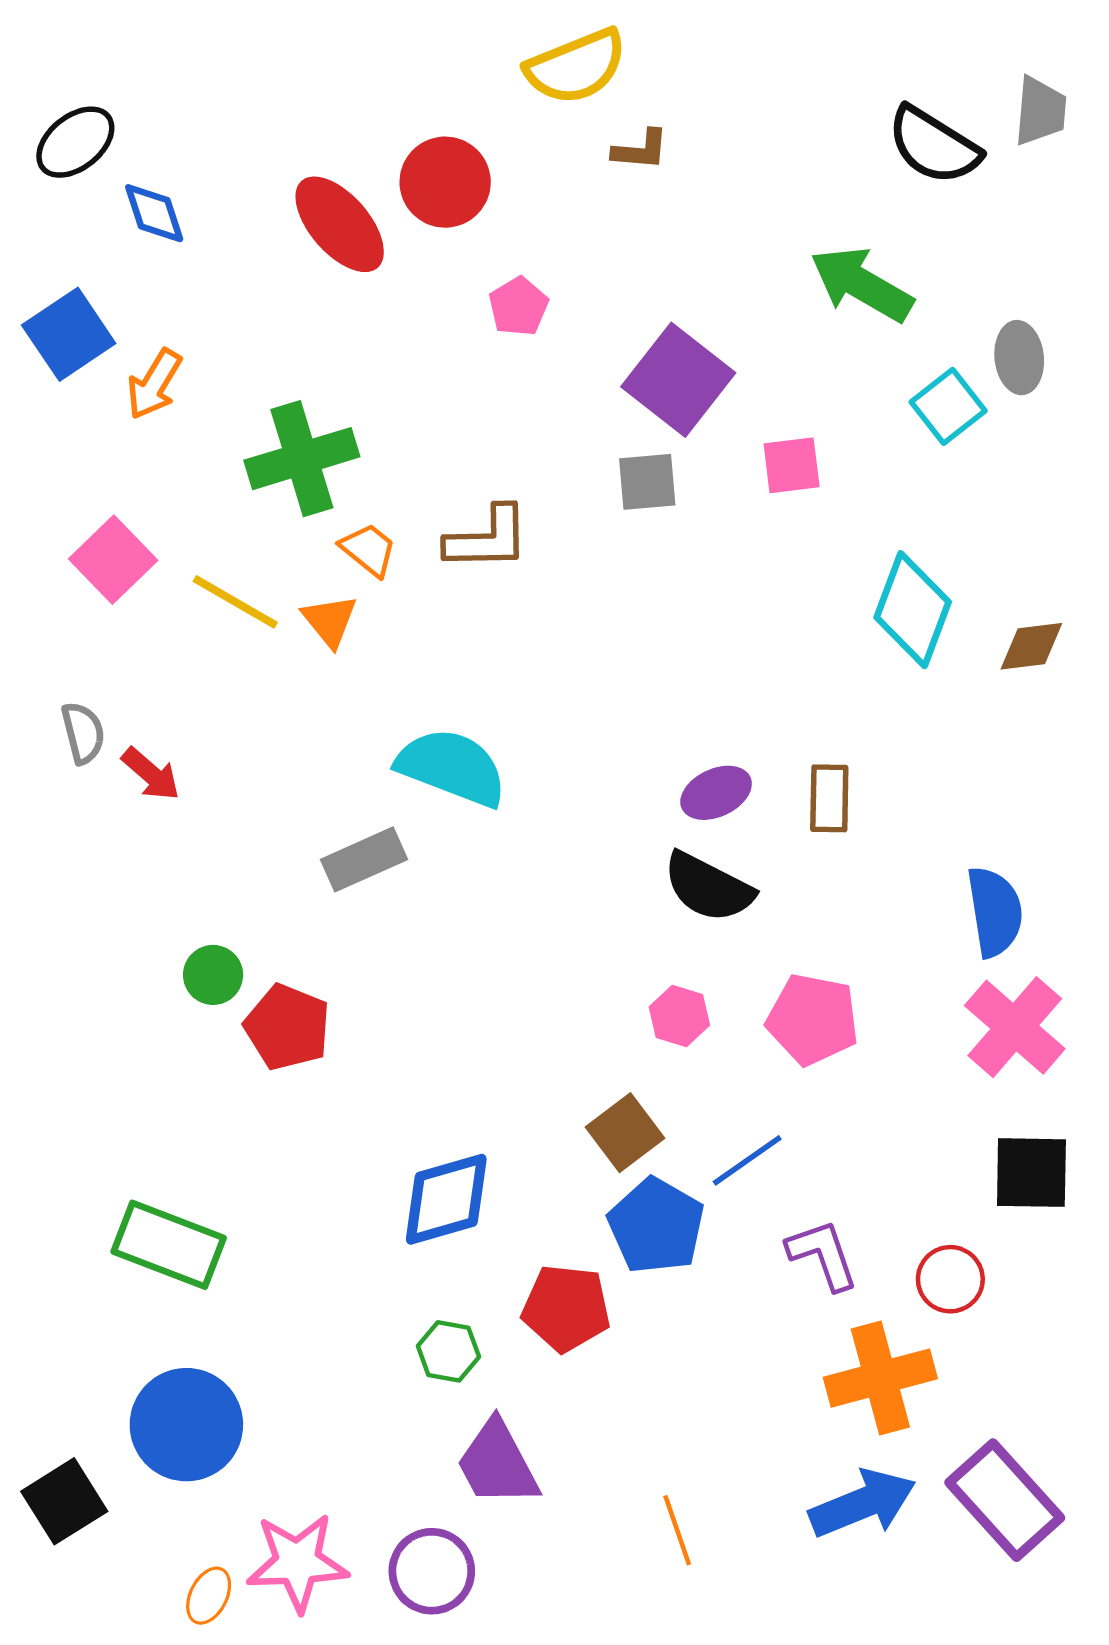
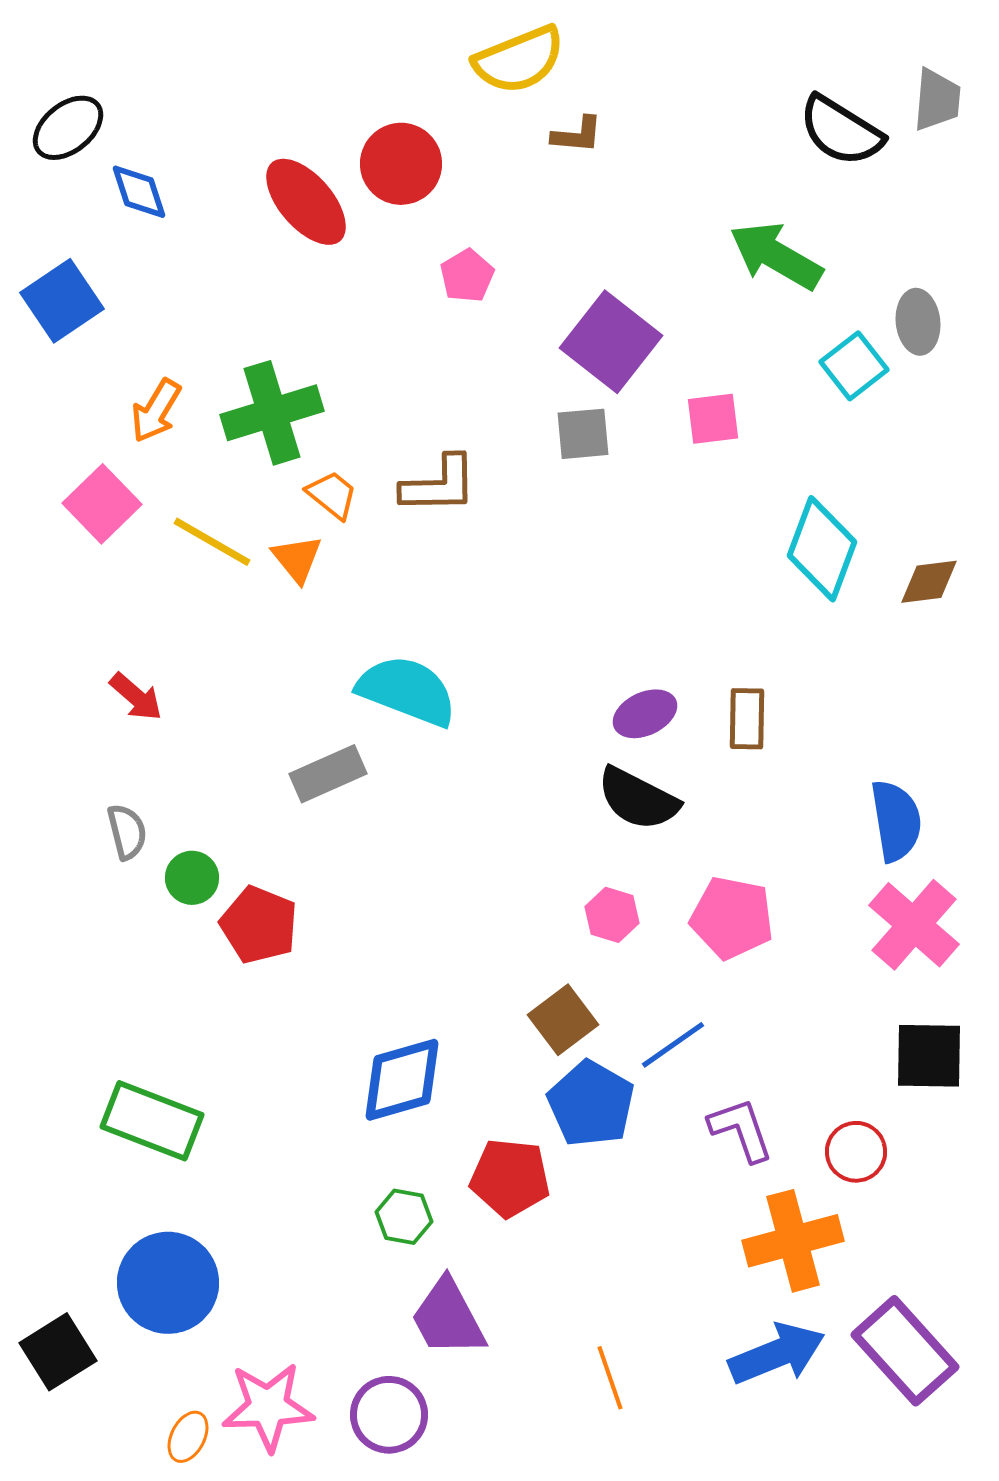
orange arrow: (154, 384) -> (156, 411), moved
gray semicircle: (83, 733) -> (127, 832), moved

